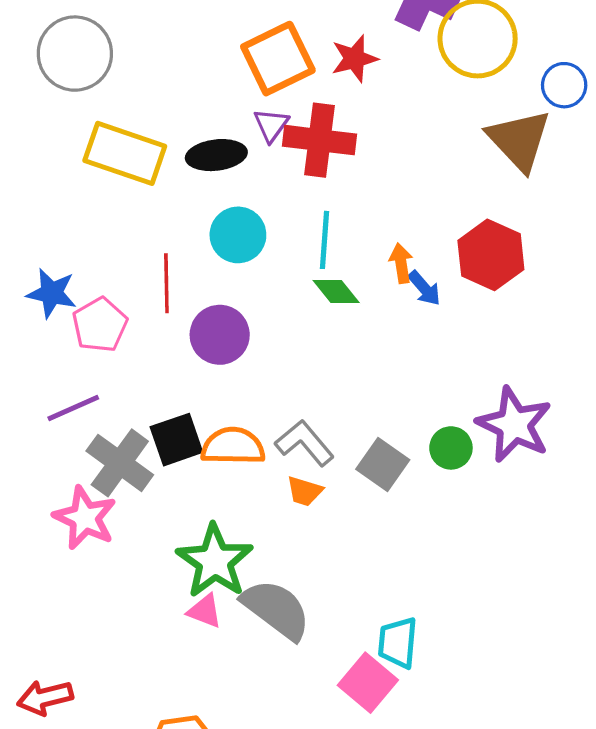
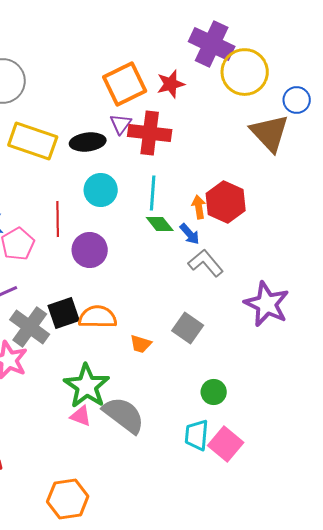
red hexagon: (491, 255) -> (226, 202), moved
blue arrow: (424, 288) -> (190, 234), moved
gray L-shape: (305, 443) -> (206, 263), moved
green circle: (451, 448) -> (214, 392), moved
pink square: (368, 683) -> (226, 444), moved

